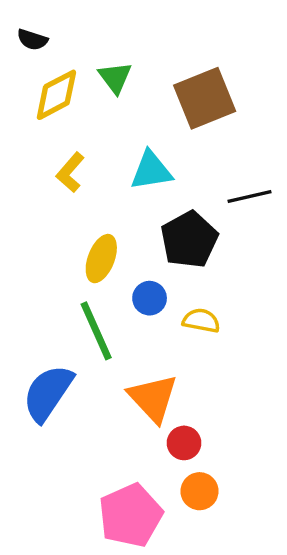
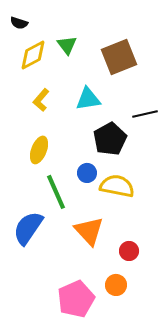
yellow ellipse: (101, 259) -> (39, 150), moved
yellow semicircle: (201, 321) -> (117, 186), size x1.6
red circle: (184, 443) -> (129, 251), moved

